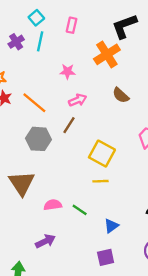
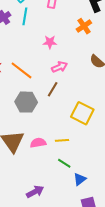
orange cross: (107, 54) -> (84, 26), size x0.7
yellow line: (100, 181) -> (62, 140), moved
pink semicircle: (53, 205) -> (38, 143), moved
blue triangle: (111, 226) -> (80, 179), moved

